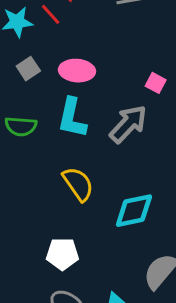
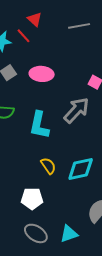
cyan L-shape: (72, 118) -> (39, 125), moved
yellow semicircle: (78, 184) -> (48, 166), moved, size x0.7

